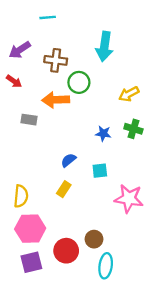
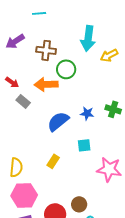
red arrow: (14, 81) -> (12, 82), moved
yellow arrow: (129, 94) -> (109, 55), moved
gray rectangle: (29, 120) -> (23, 101), turned 32
blue semicircle: (68, 160) -> (58, 121), moved, size x1.6

